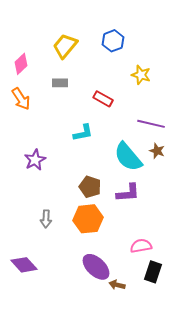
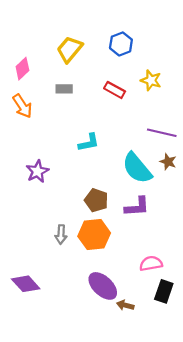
red rectangle: (103, 99) -> (115, 90), moved
gray arrow: (46, 219) -> (61, 235), moved

